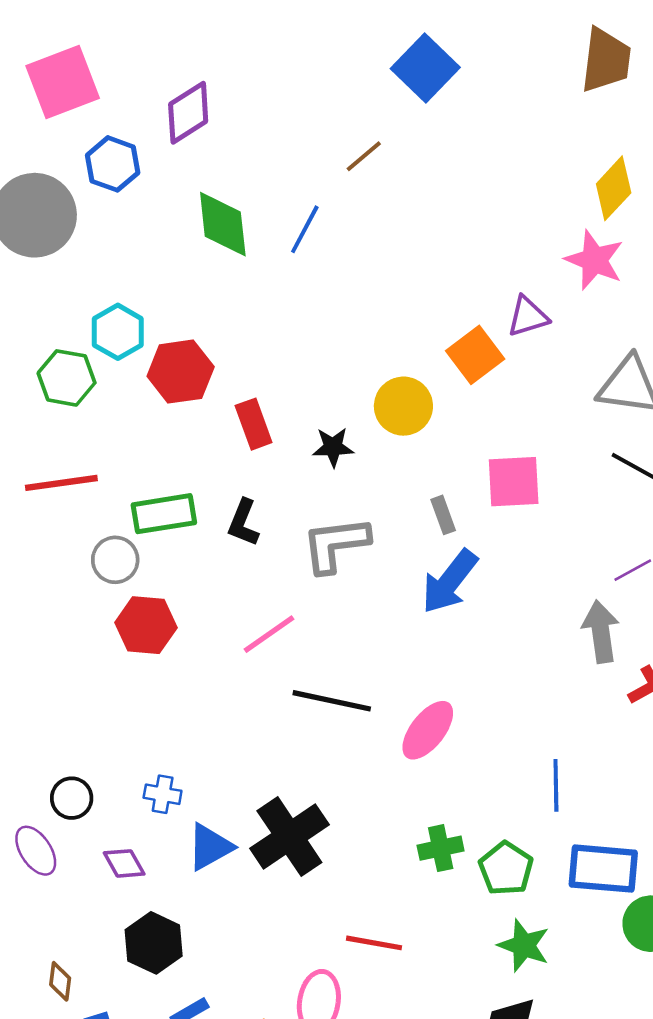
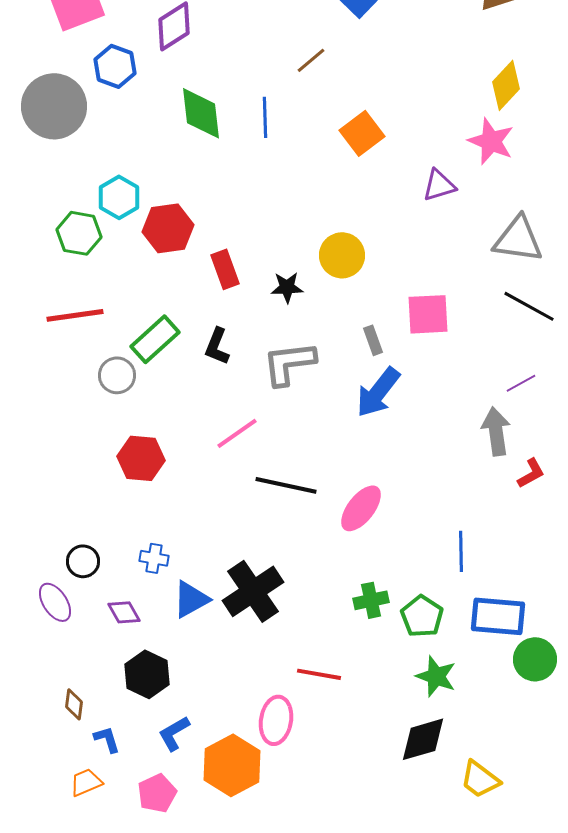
blue line: (305, 229) -> (265, 117), turned -30
orange square: (475, 355) -> (362, 133), moved
green rectangle: (164, 514) -> (155, 339), turned -33
red hexagon: (146, 625) -> (141, 458), moved

